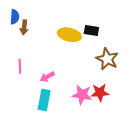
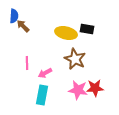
brown arrow: (24, 27) -> (23, 26), turned 128
brown star: (107, 59) -> (75, 59), moved
pink line: (20, 66) -> (27, 63), moved

